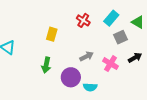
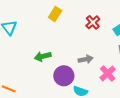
yellow rectangle: (52, 34) -> (55, 14), moved
green arrow: (46, 65) -> (43, 56), turned 49

